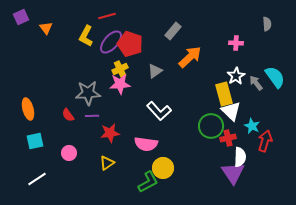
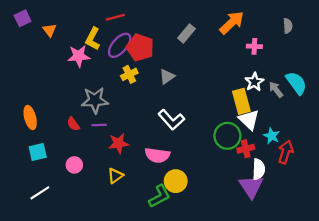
orange arrow: (190, 57) -> (232, 23), moved
pink star: (120, 84) -> (79, 56), moved

